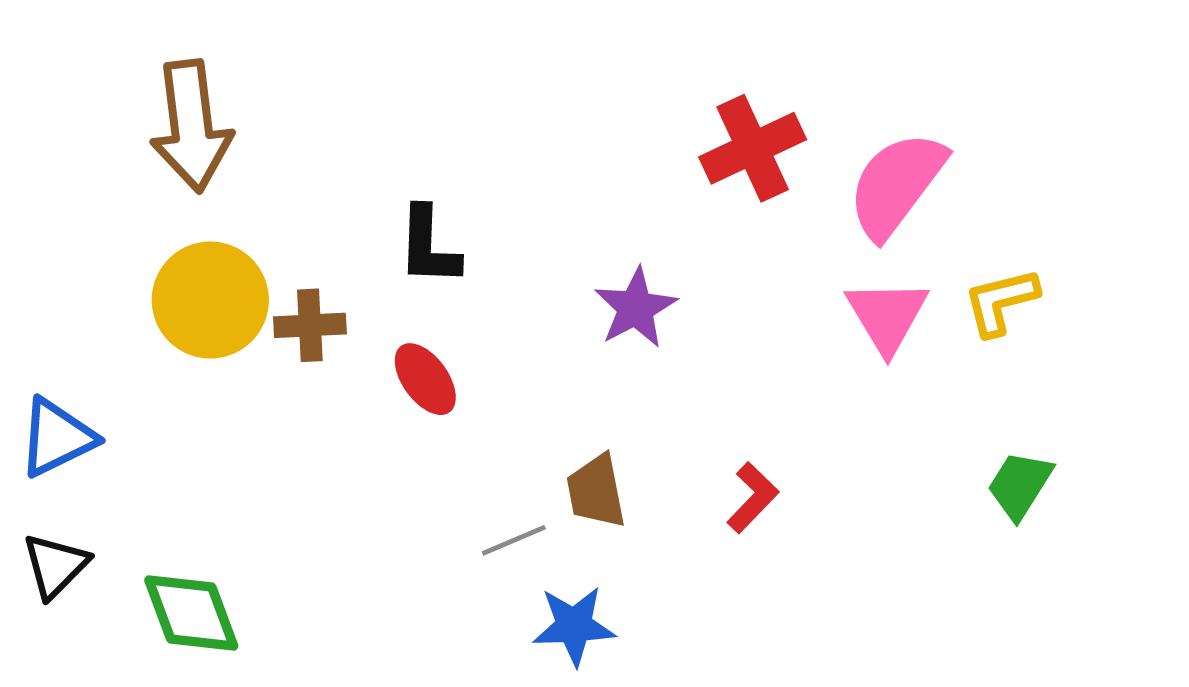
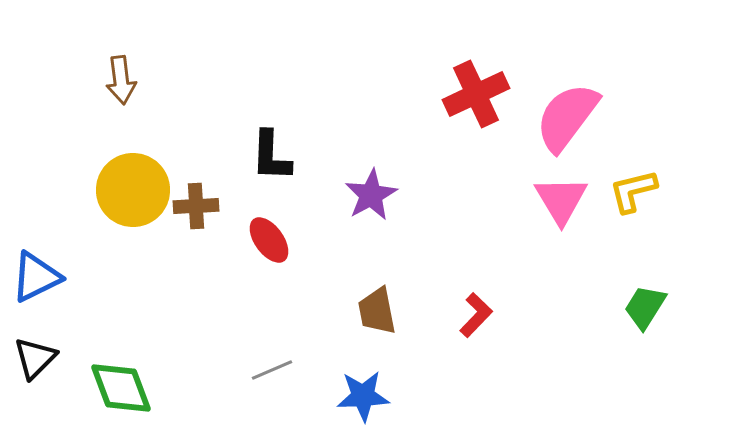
brown arrow: (191, 126) -> (121, 80), size x0.6
purple star: (636, 308) -> (371, 195), moved
gray line: (514, 540) -> (272, 370), moved

